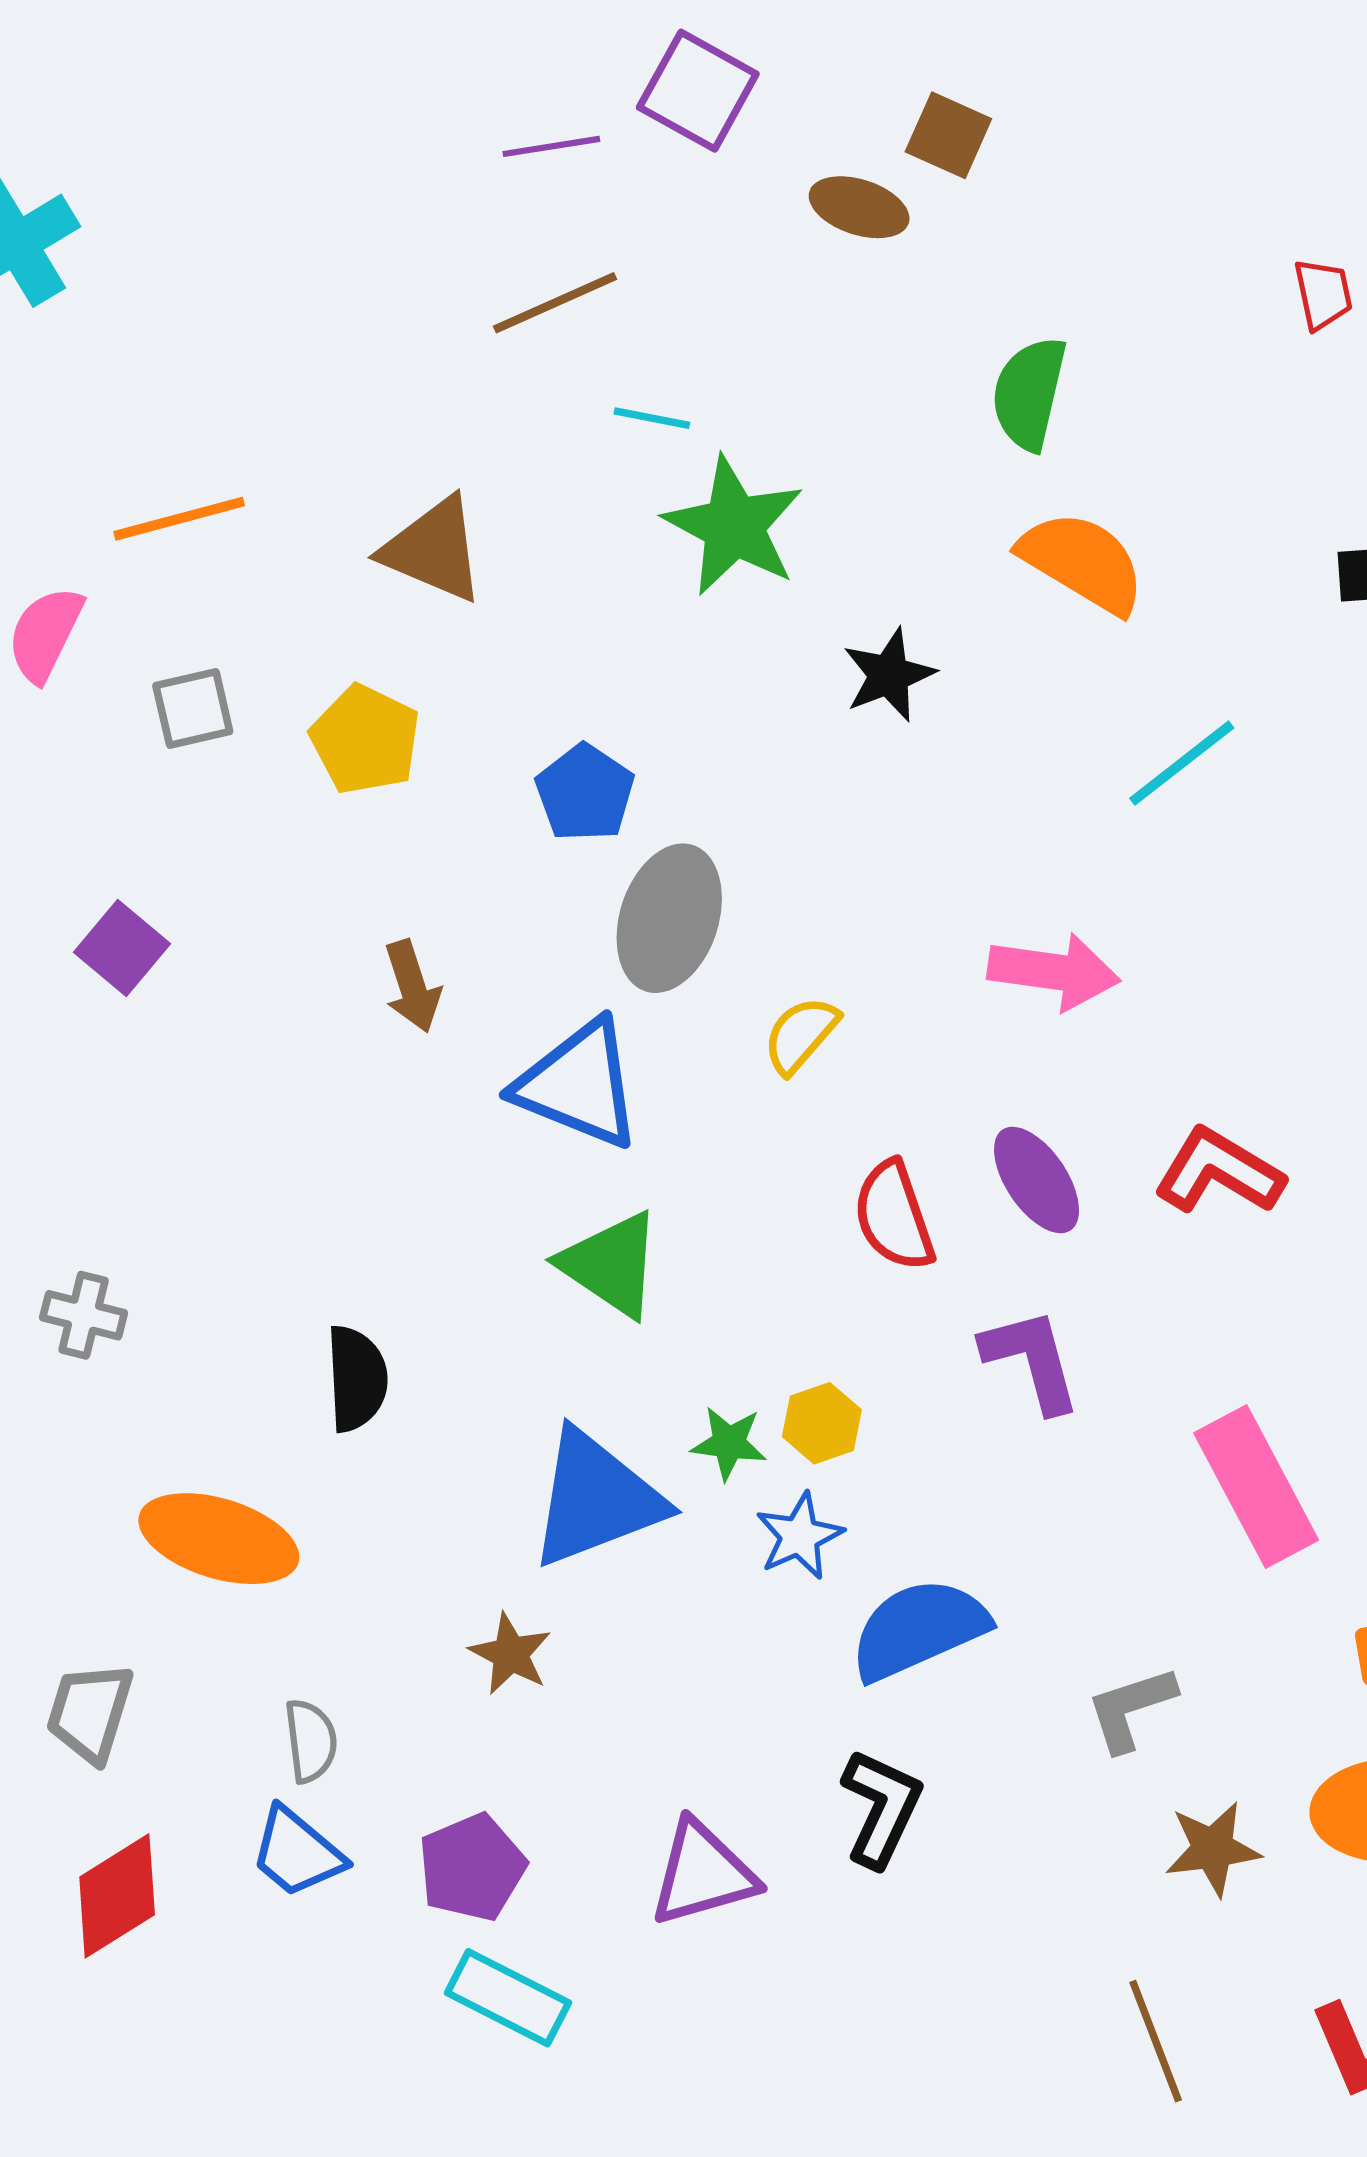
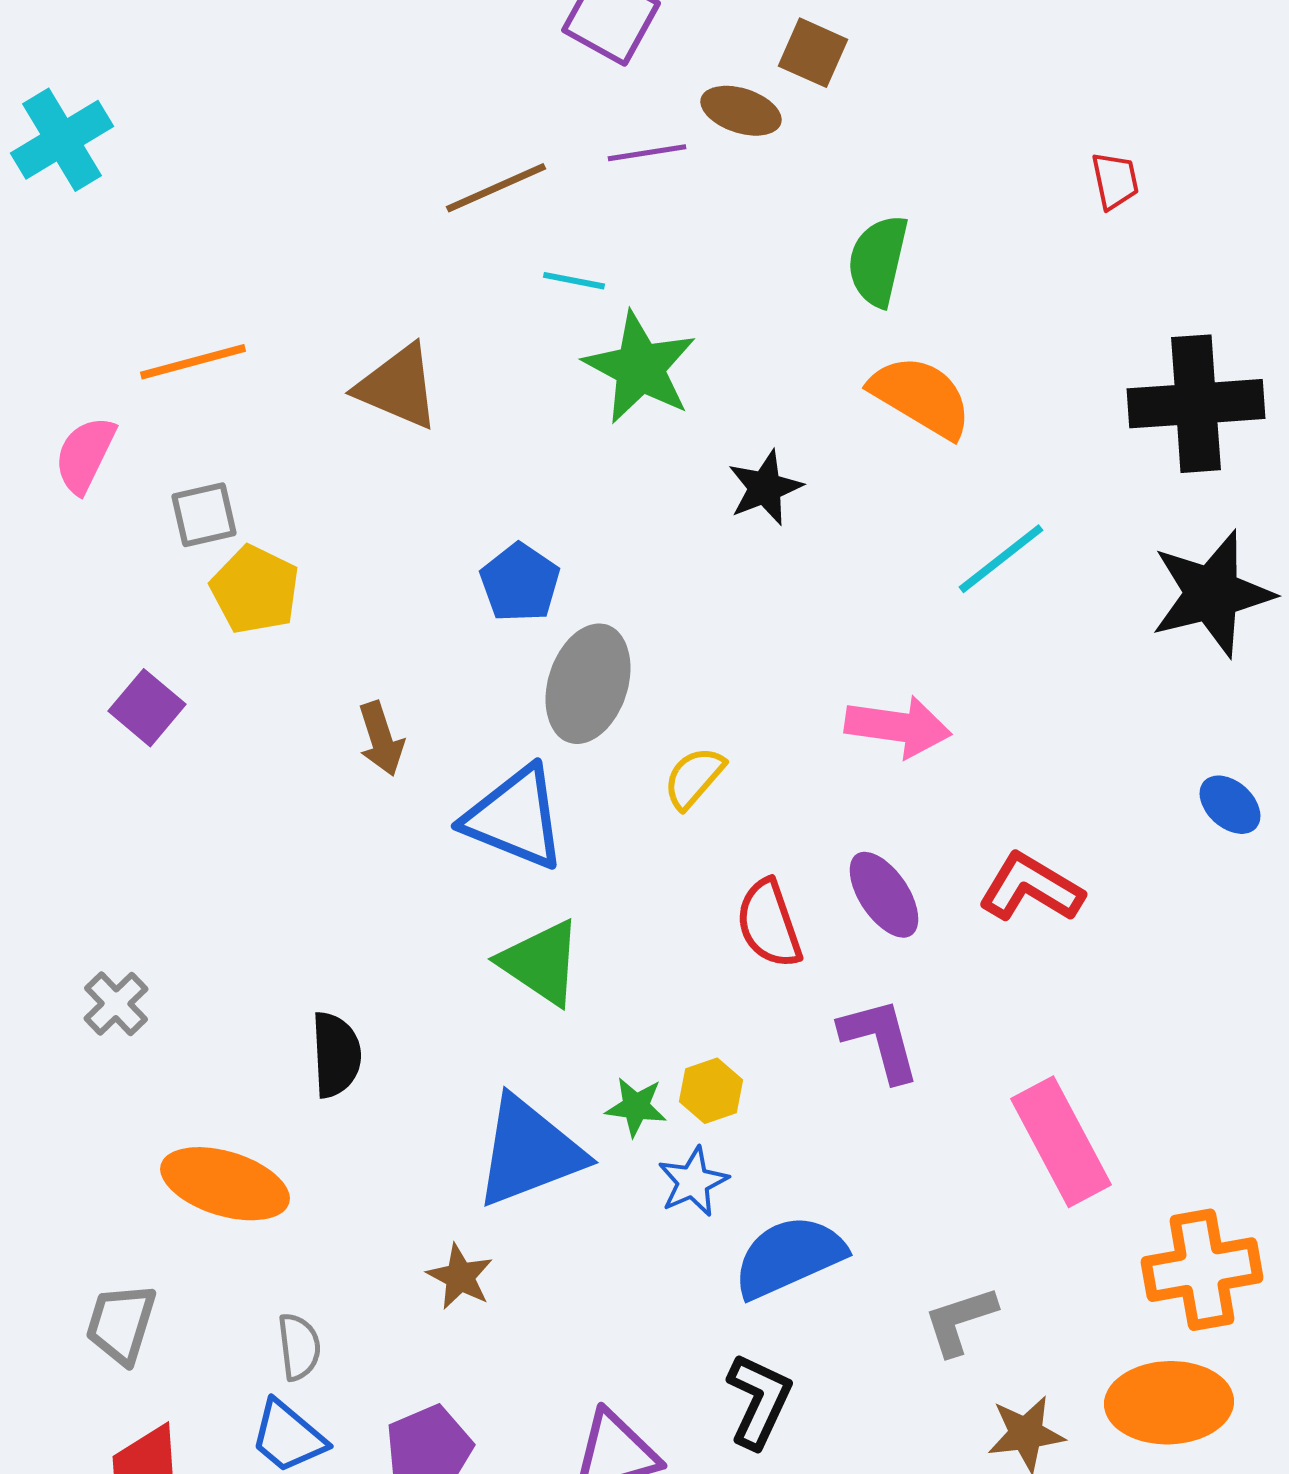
purple line: (551, 146) -> (647, 153), moved
yellow pentagon: (365, 740) -> (255, 590), moved
gray cross: (84, 1315) -> (116, 1004), turned 32

